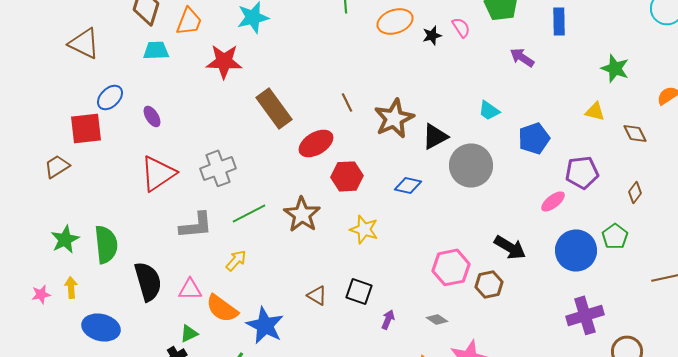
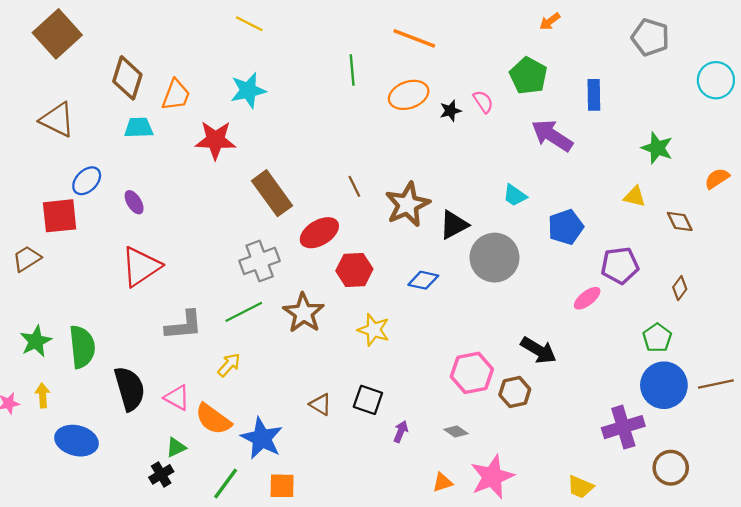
purple arrow: (522, 57) -> (552, 136), size x1.5
gray cross: (218, 168) -> (260, 261), moved
blue circle: (576, 250) -> (664, 385), moved
pink triangle: (190, 289) -> (177, 398), turned 30

